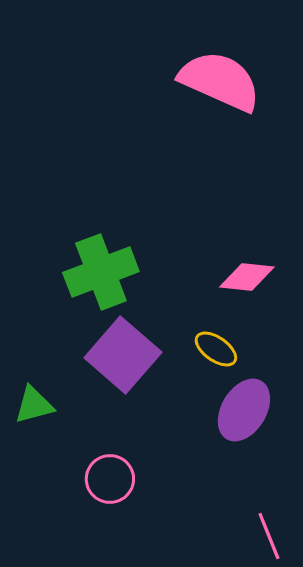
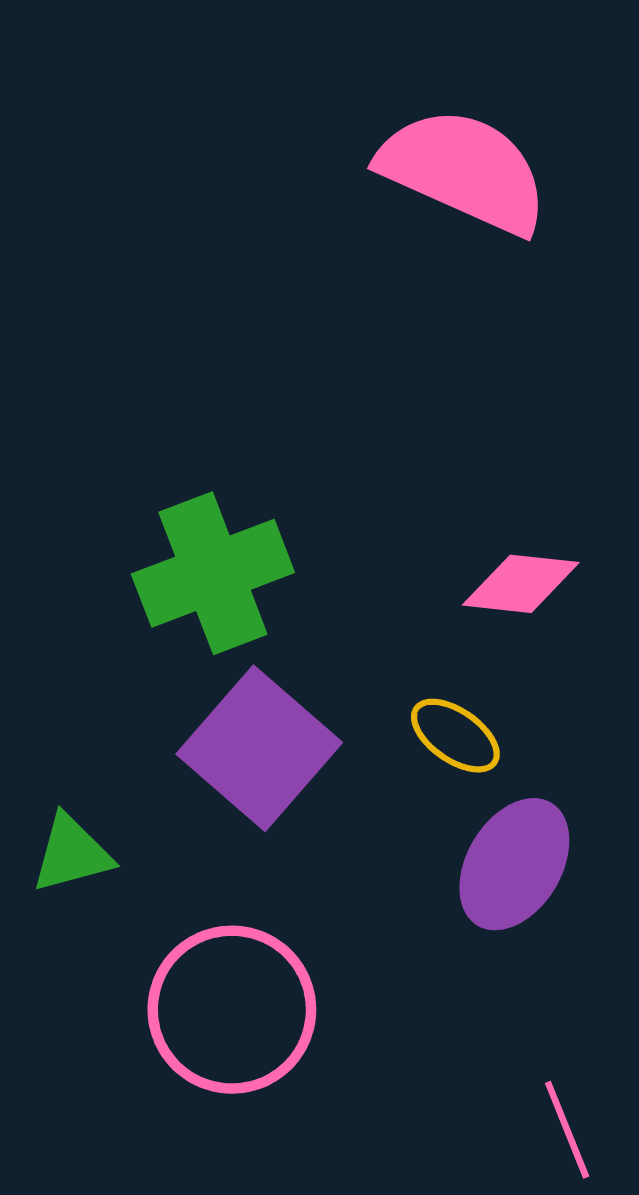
pink circle: (110, 479) -> (232, 1010), size x1.6

